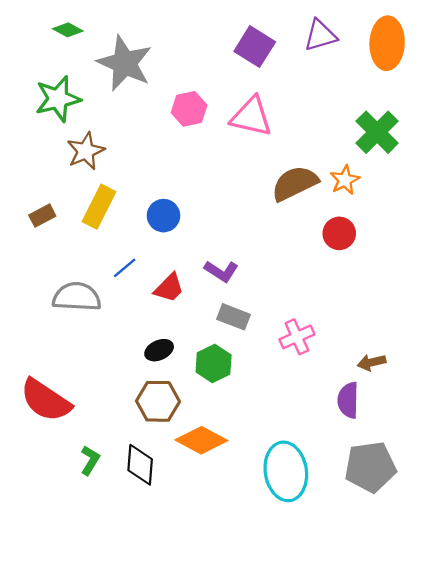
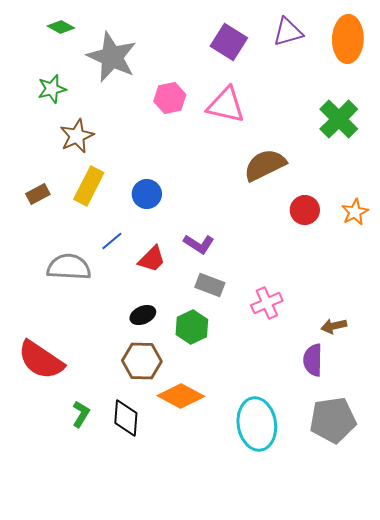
green star: (58, 99) -> (52, 89), size x0.7
orange star: (345, 180) -> (355, 212), moved

